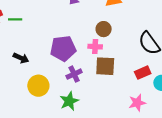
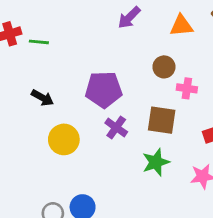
pink cross: (95, 47) -> (187, 88), moved
purple cross: (74, 74) -> (116, 127), turned -35
green star: (69, 101) -> (156, 162), moved

